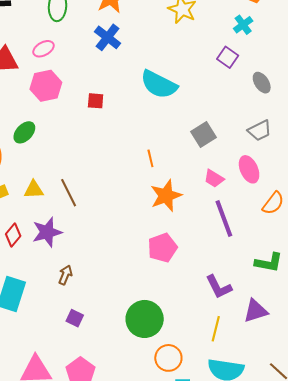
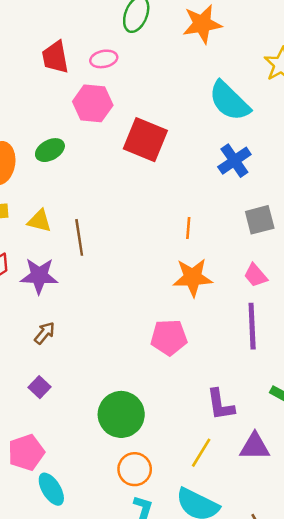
blue cross: (108, 37) -> (234, 161), moved
cyan semicircle: (159, 84) -> (229, 101), moved
red square: (96, 101) -> (145, 140), size x2.0

